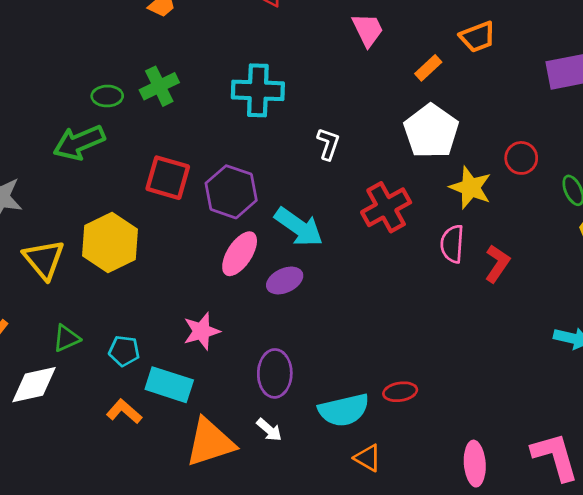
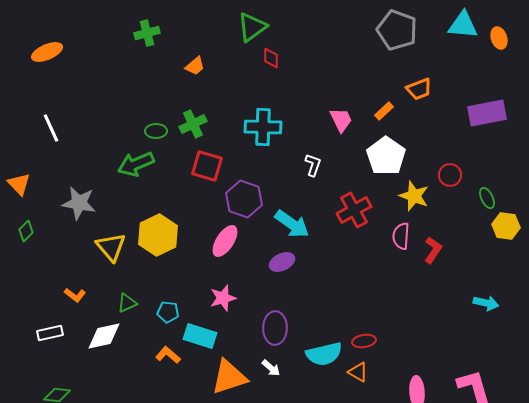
pink trapezoid: (368, 30) -> (341, 120), moved
red square: (168, 178) -> (207, 166), moved
pink ellipse: (240, 254) -> (225, 241), moved
orange triangle: (368, 458) -> (358, 372), moved

